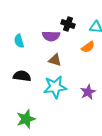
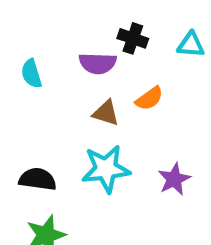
orange semicircle: (88, 47) -> (149, 98), moved
black semicircle: (22, 76) -> (38, 179), moved

